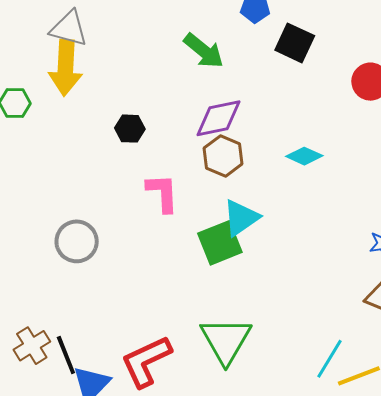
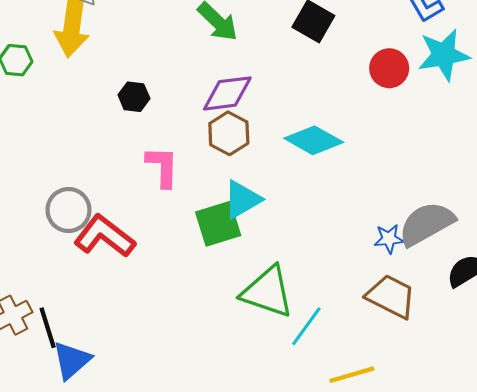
cyan diamond: (304, 156) -> (314, 140), size x1.5
green triangle: (226, 340) -> (267, 292), moved, turned -46
cyan line: (329, 359) -> (306, 326), moved
red L-shape: (146, 361) -> (105, 236), moved, turned 58

